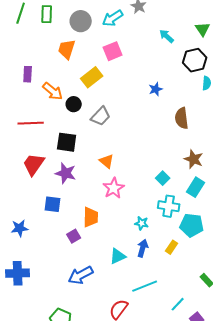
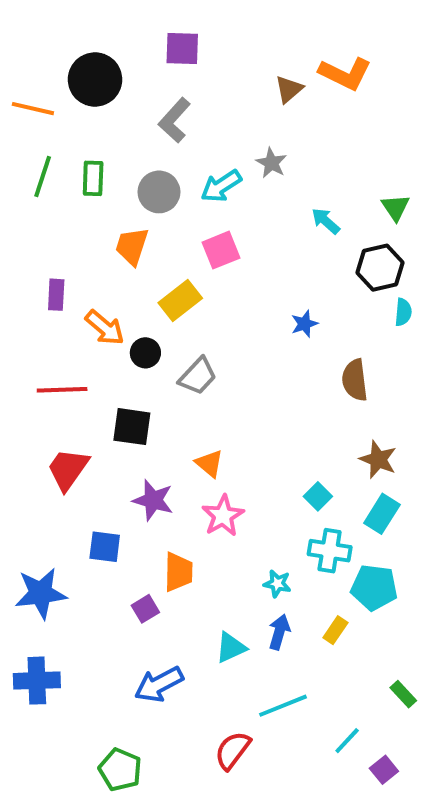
purple star: (66, 173) -> (153, 500), moved
blue star: (20, 228) -> (41, 593), size x1.5

